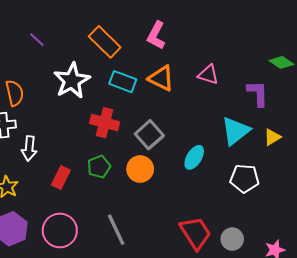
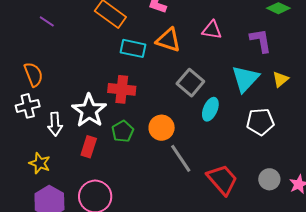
white star: (72, 81) -> (89, 111), moved
gray square: (149, 135) -> (190, 83), moved
gray line: (116, 230) -> (181, 158), moved
gray circle: (232, 239) -> (269, 179), moved

